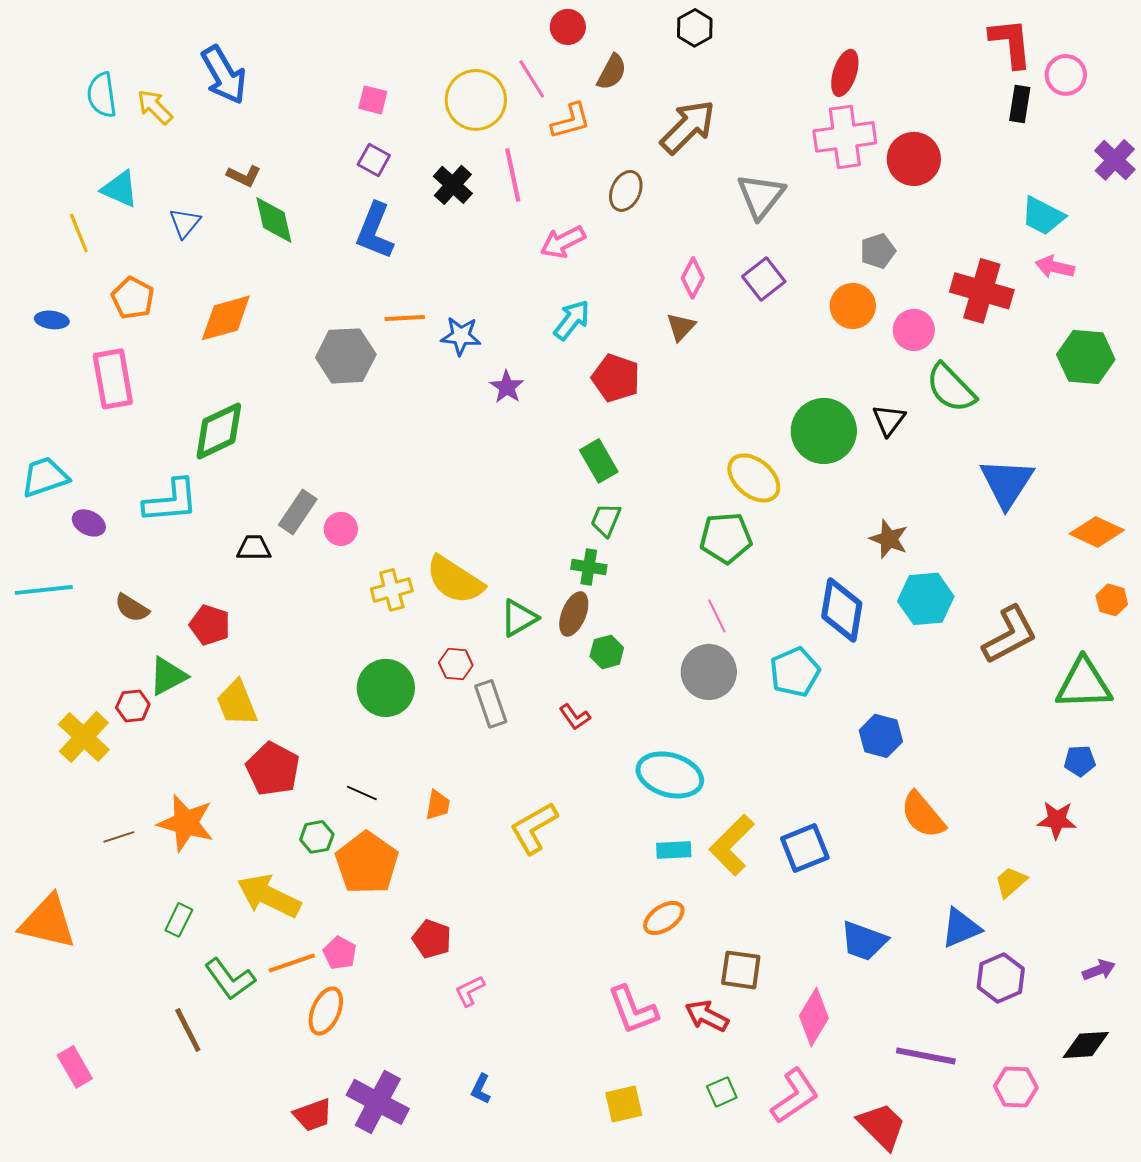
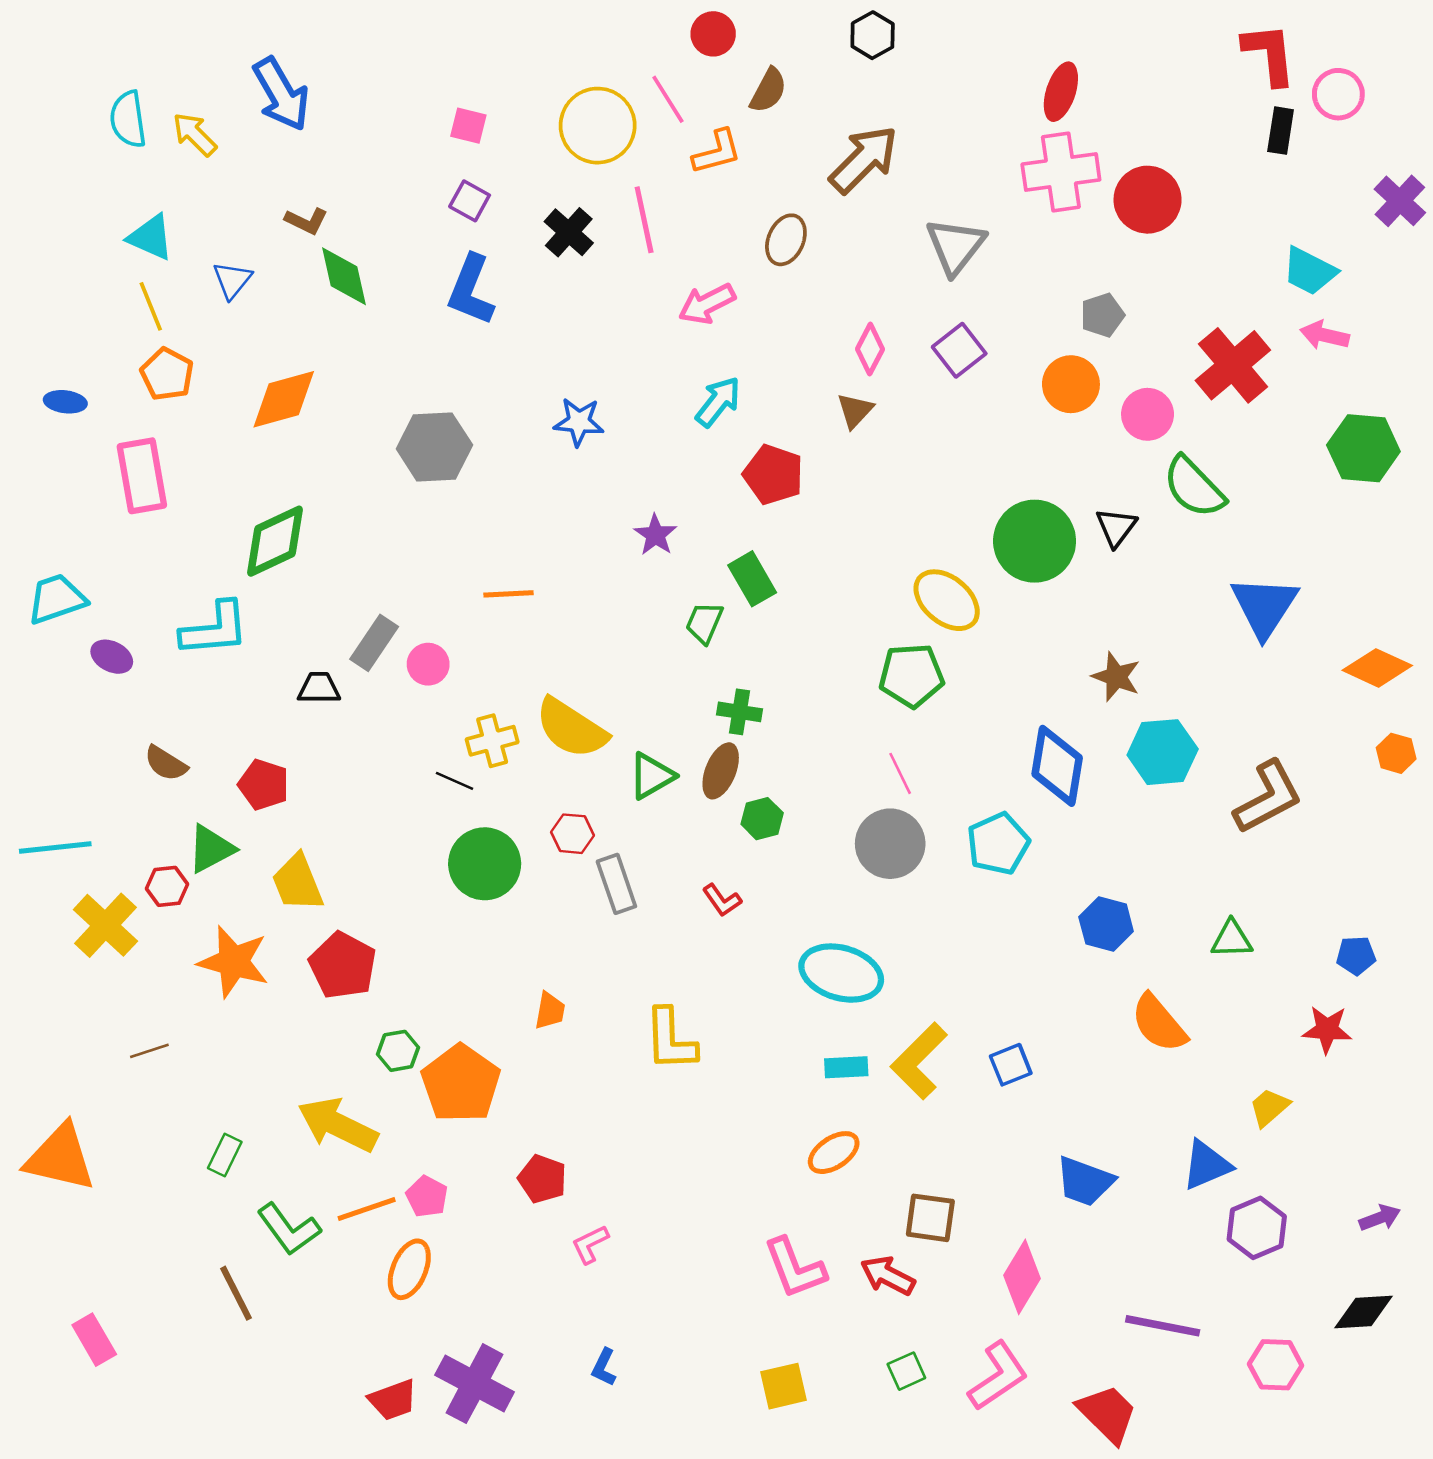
yellow line: (79, 233) -> (151, 306), moved
red cross: (982, 291) -> (1233, 365), turned 34
orange line: (405, 318) -> (508, 594), moved
purple star: (507, 387) -> (655, 535), moved
green trapezoid: (606, 520) -> (704, 623), moved
cyan line: (44, 590) -> (55, 847), moved
green triangle: (1084, 684) -> (1232, 939), moved, size x0.6
black line: (362, 793) -> (454, 781), moved
orange star: (186, 823) -> (234, 962), moved
yellow L-shape: (534, 828) -> (670, 1040), turned -62
blue square: (805, 848) -> (1011, 1065), size x0.7

